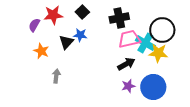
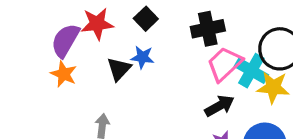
purple semicircle: (34, 25) -> (65, 40), size x1.5
pink trapezoid: (129, 39) -> (225, 64), turned -30
orange star: (41, 51) -> (64, 74), moved

